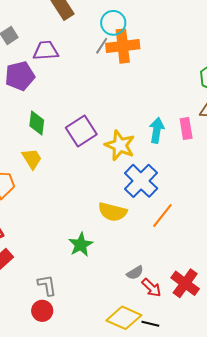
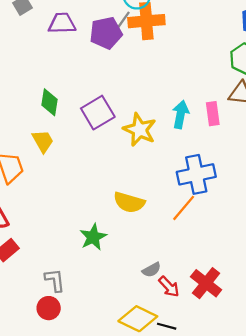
purple pentagon: (20, 76) -> (106, 33), moved
blue cross: (141, 181) -> (196, 174), moved, turned 32

